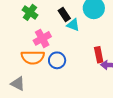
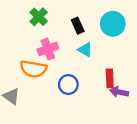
cyan triangle: (73, 25) -> (85, 50), moved
blue circle: (57, 60) -> (68, 85), moved

